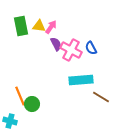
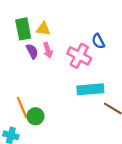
pink arrow: (51, 27) -> (48, 50), moved, turned 128
purple semicircle: (56, 44) -> (32, 51), moved
blue semicircle: (91, 48) -> (98, 41), moved

